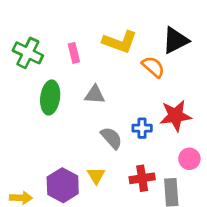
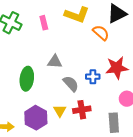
gray triangle: (95, 95) -> (55, 62), moved
green ellipse: (50, 97) -> (27, 79), moved
red cross: (142, 178) -> (82, 110), moved

